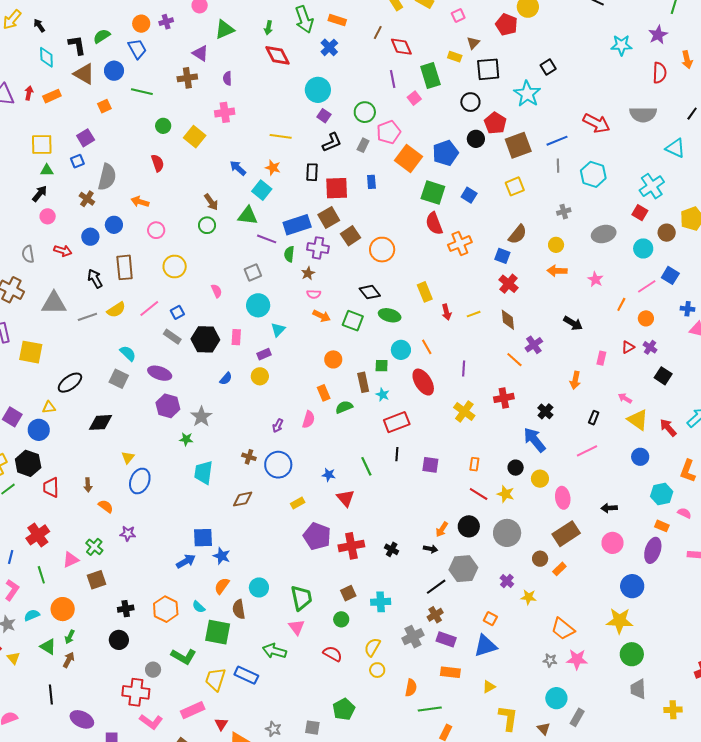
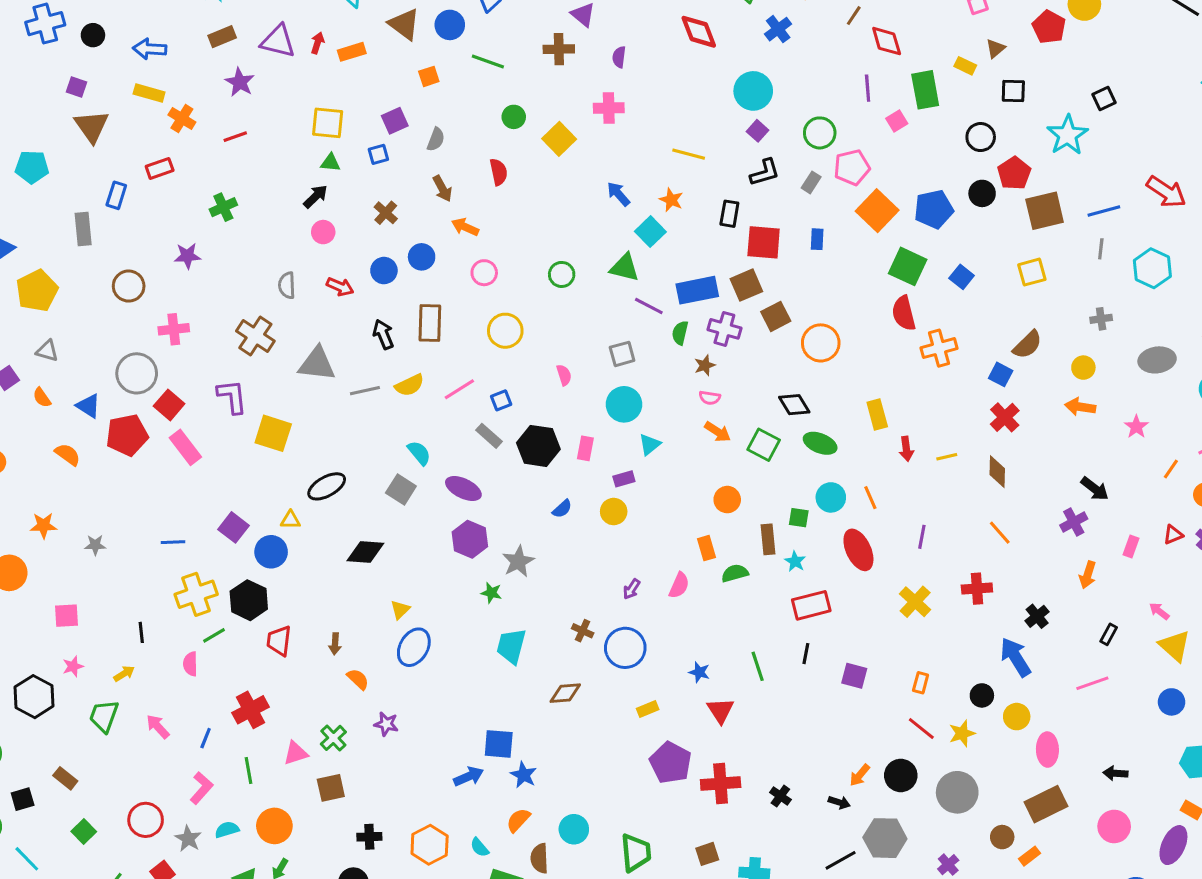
black square: (488, 69) -> (1013, 91), size x0.7
gray semicircle: (107, 177) -> (436, 139), moved, size x0.6
brown arrow: (211, 202) -> (442, 189), moved
purple cross: (534, 345) -> (1074, 522), moved
yellow star: (506, 494) -> (962, 733), turned 30

